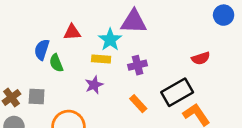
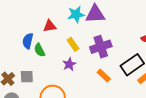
cyan star: (110, 40) -> (76, 14), moved, turned 30
yellow rectangle: (101, 59) -> (73, 44), turned 56
purple cross: (138, 65) -> (101, 47), size x1.5

